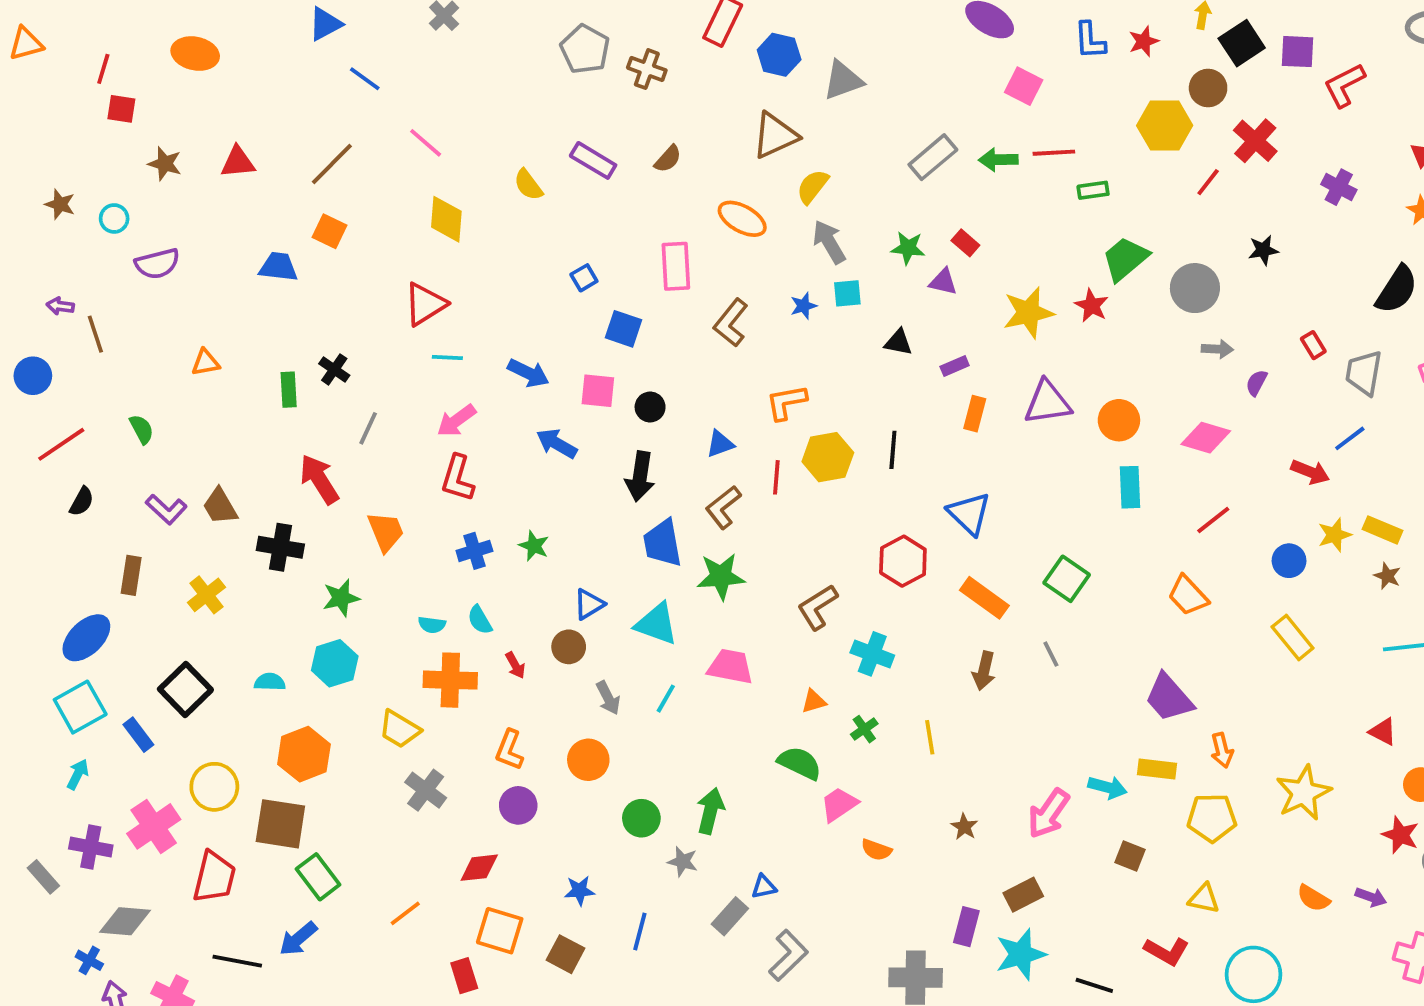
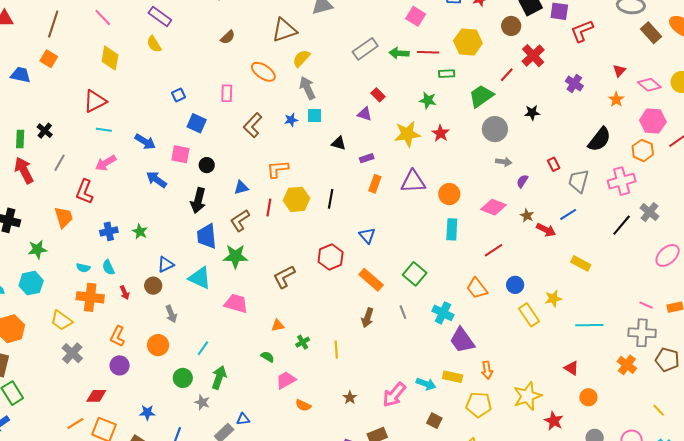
yellow hexagon: (1165, 125) -> (468, 42), moved
purple rectangle: (593, 160) -> (160, 16), moved
brown line: (332, 164) -> (53, 24), turned -32
green star: (908, 248) -> (428, 100), moved
green trapezoid: (1125, 259) -> (481, 96), moved
pink rectangle: (676, 266) -> (227, 93), size x0.7
red L-shape: (458, 478) -> (85, 192), moved
red arrow: (319, 479) -> (24, 170), moved
blue triangle: (969, 514) -> (367, 235), size x0.7
yellow star: (1335, 535) -> (553, 299), moved
blue circle: (1289, 561) -> (515, 285), moved
brown star: (1387, 576) -> (527, 216), moved
cyan cross: (872, 654) -> (443, 313), moved
cyan line: (666, 699) -> (203, 348), moved
green semicircle: (800, 763) -> (267, 357), size x0.6
red star: (1400, 835) -> (554, 421), moved
orange line: (405, 913) -> (75, 424), moved

